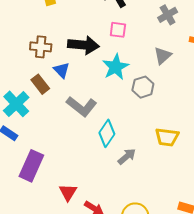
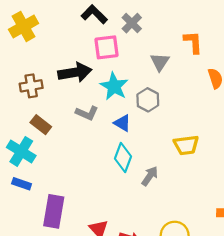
gray cross: (168, 15) -> (132, 23), moved
pink square: (118, 30) -> (107, 47), size x1.4
blue triangle: (62, 70) -> (122, 123), moved
gray L-shape: (81, 106) -> (87, 113), moved, size x0.7

